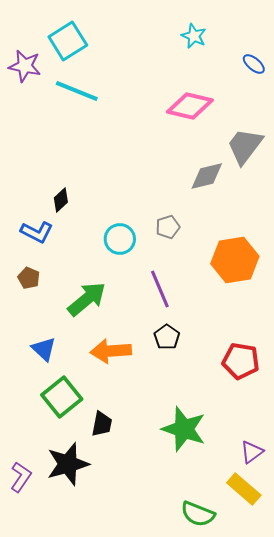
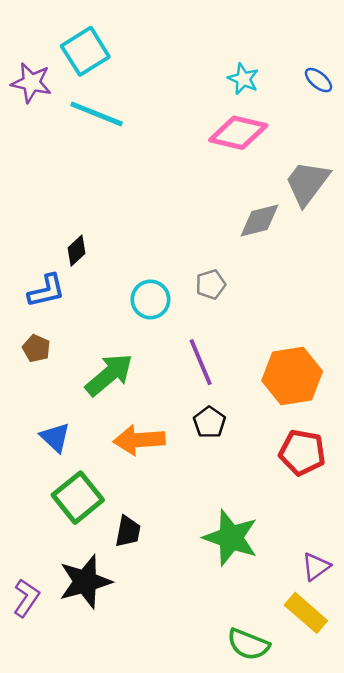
cyan star: (194, 36) -> (243, 79), moved
blue L-shape: (37, 232) -> (46, 291), turned -40
orange hexagon: (235, 260) -> (292, 376), moved

